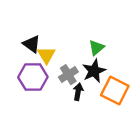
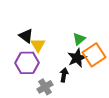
gray cross: (68, 75) -> (45, 87), moved
orange square: (115, 90) -> (94, 55), moved, turned 30

